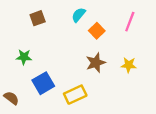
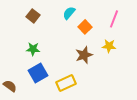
brown square: (38, 18) -> (33, 16), turned -32
green star: (24, 57) -> (33, 49), moved
yellow star: (129, 65) -> (109, 46), moved

